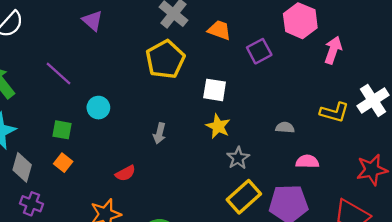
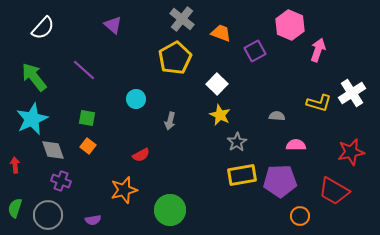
white square: (215, 90) -> (217, 84), turned 35
cyan circle: (98, 108) -> (136, 99), moved
gray diamond: (22, 167) -> (53, 150), turned -35
yellow rectangle: (244, 197) -> (242, 175), turned 32

